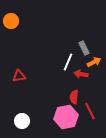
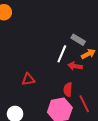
gray rectangle: (84, 48) -> (78, 40), turned -32
red triangle: (19, 76) -> (28, 79), moved

